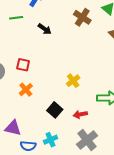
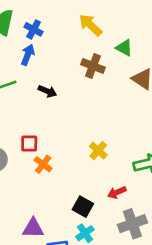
orange cross: (26, 90) -> (43, 164), moved
black square: (55, 110) -> (83, 207), moved
gray cross: (87, 140) -> (132, 224), turned 30

